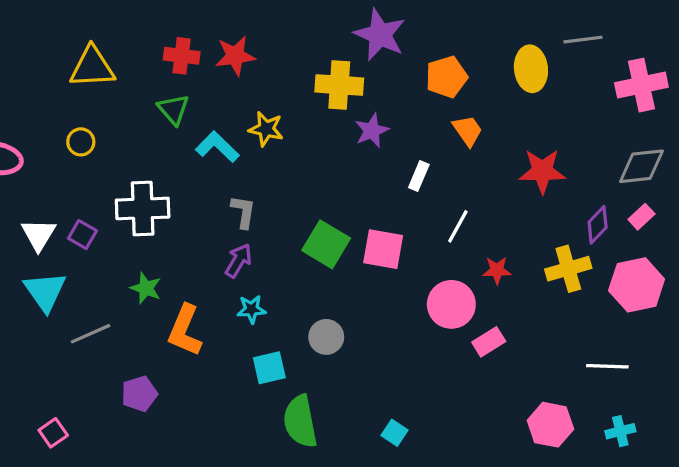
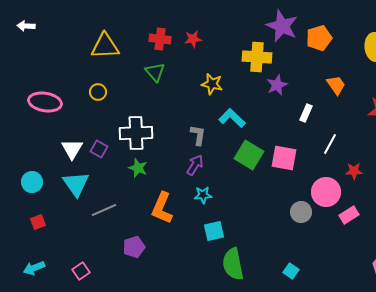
red star: (235, 56) -> (193, 39), size x0.7
orange pentagon: (446, 77) -> (319, 38), moved
cyan L-shape: (217, 147) -> (232, 118), moved
green star: (146, 288) -> (138, 168), moved
gray circle: (326, 337) -> (301, 212), moved

